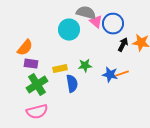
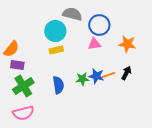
pink triangle: (96, 22) -> (94, 44), moved, turned -48
black arrow: (123, 45) -> (126, 73), moved
green star: (85, 66) -> (82, 79), moved
yellow rectangle: (60, 69) -> (56, 50), moved

